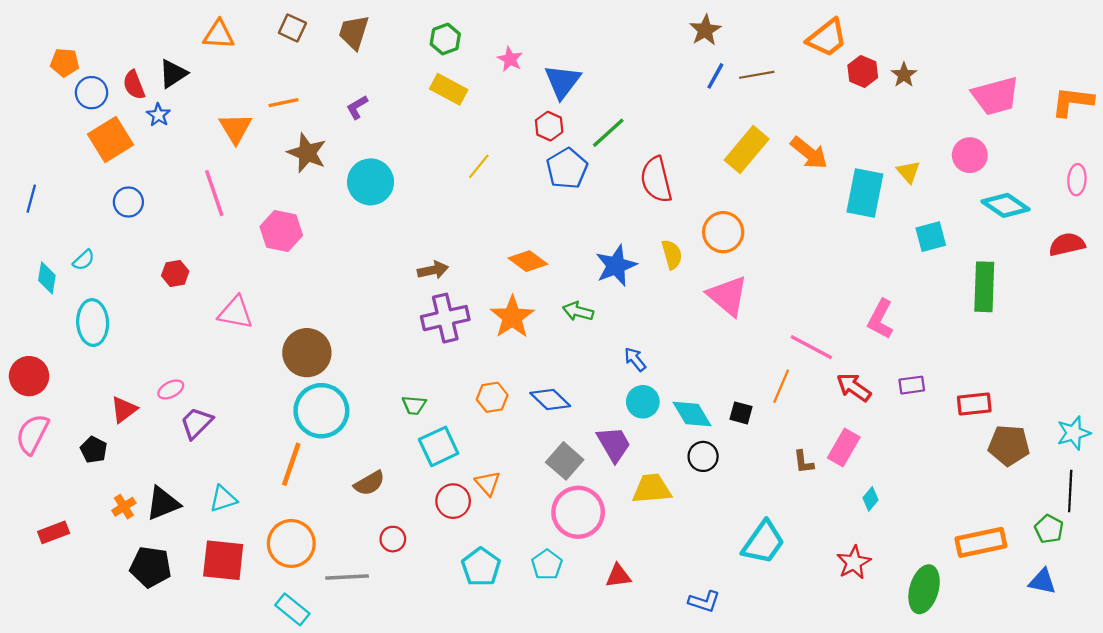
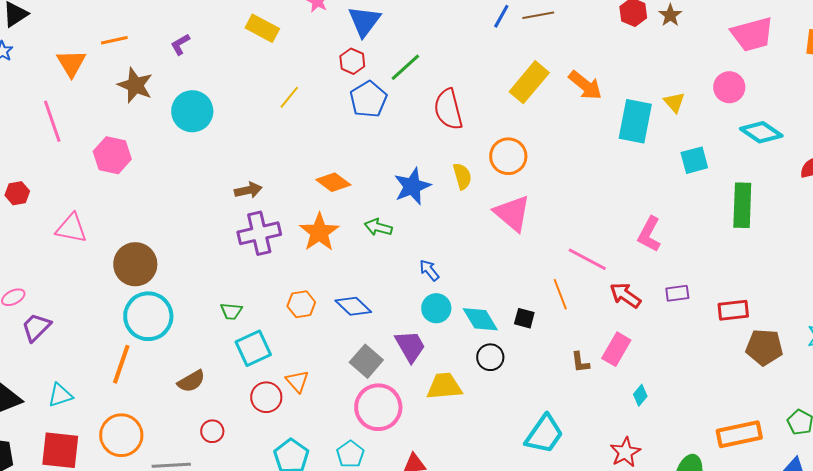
orange line: (781, 386) -> (560, 294), turned -44

